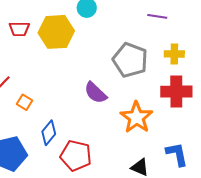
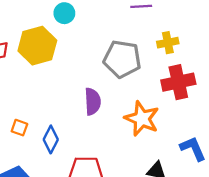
purple semicircle: (95, 93) -> (93, 101), turned -125
blue diamond: (49, 133) -> (51, 139), moved

